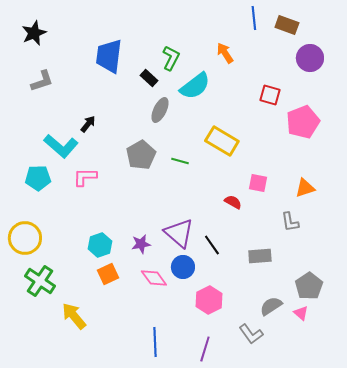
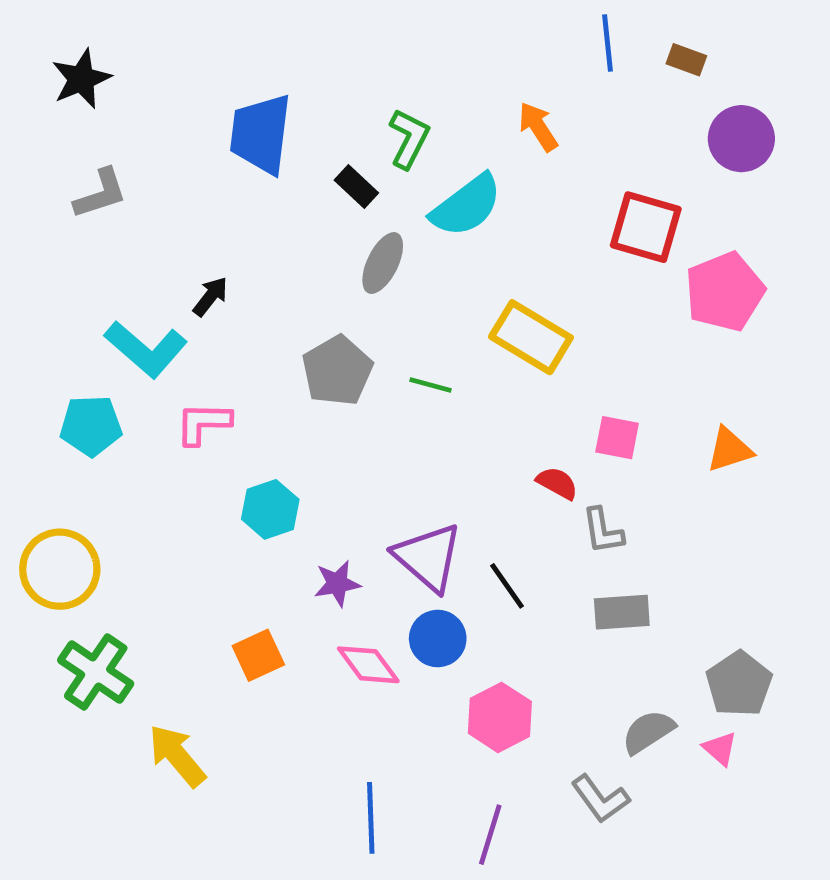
brown rectangle: (287, 25) -> (686, 60), size x0.7
red square: (270, 95) -> (646, 227), size x1.4
gray L-shape: (290, 222) -> (603, 531), moved
cyan hexagon: (100, 245) -> (270, 509), moved

